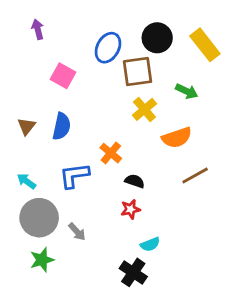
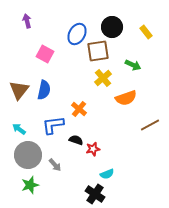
yellow rectangle: (205, 45) -> (146, 32), size x0.6
brown triangle: (26, 126) -> (19, 90), size x1.5
brown line: (195, 176) -> (150, 125), moved
black semicircle: (135, 181) -> (76, 140), moved

